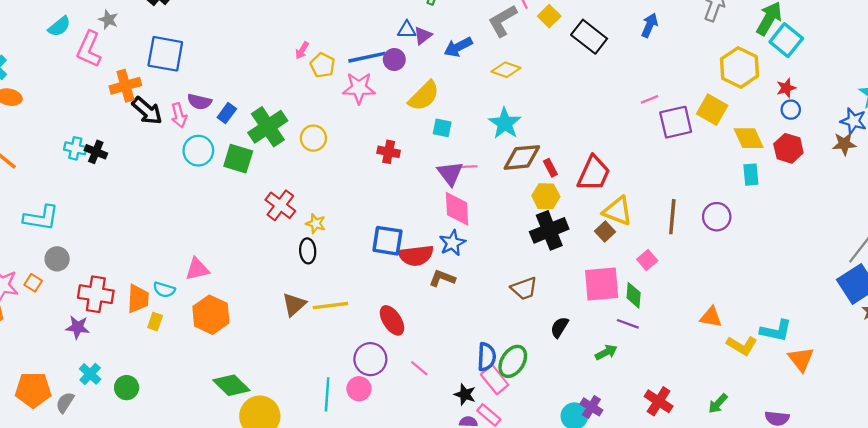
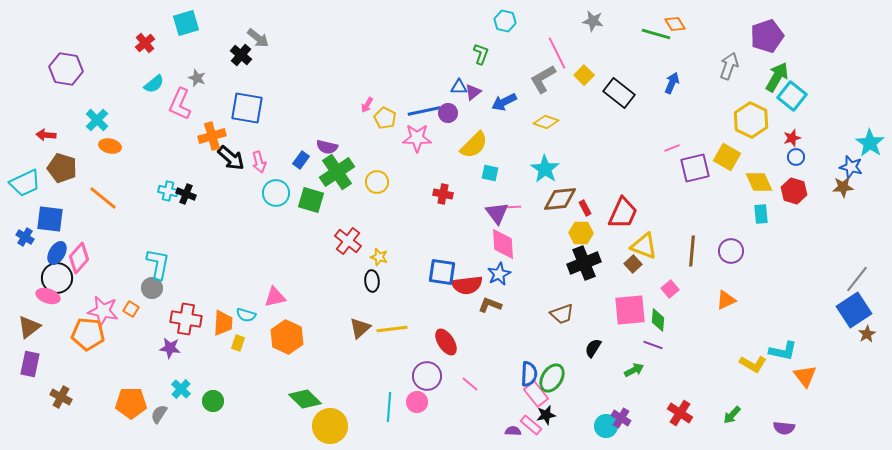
purple semicircle: (199, 102) -> (327, 147), moved
cyan L-shape: (41, 218) -> (158, 264), moved, turned -88
orange triangle: (711, 317) -> (726, 300), moved, turned -35
black star: (465, 394) -> (546, 415), moved, turned -30

